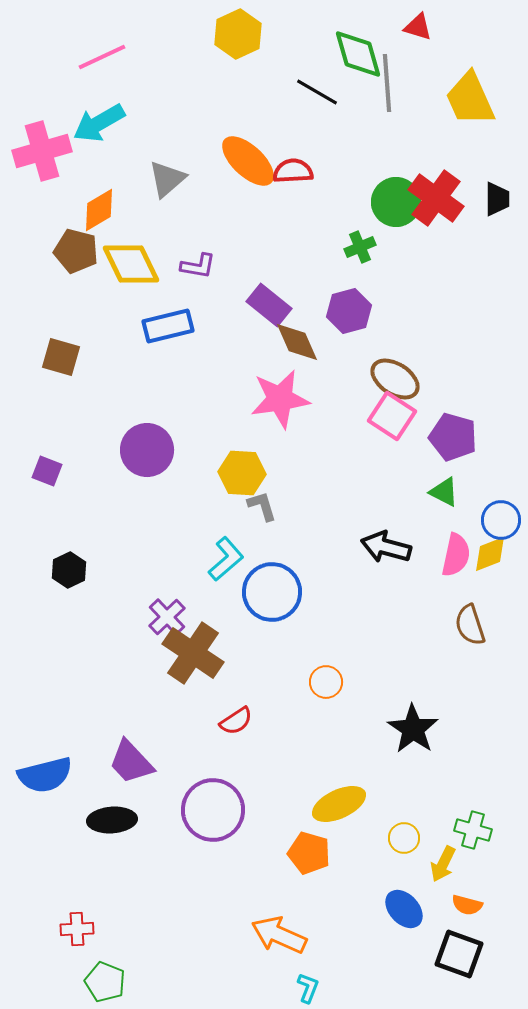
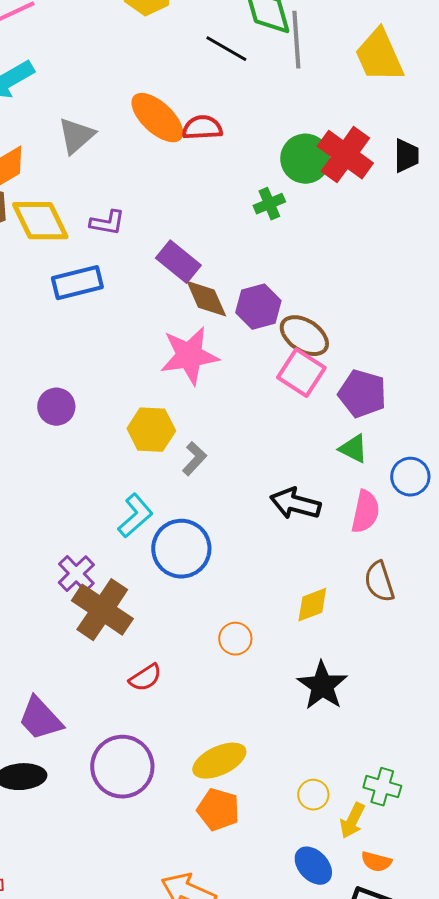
purple hexagon: (349, 311) -> (258, 307), moved
purple circle: (147, 450) -> (56, 407), size x0.7
gray L-shape: (262, 506) -> (194, 459), moved, turned 60
yellow diamond: (490, 554) -> (312, 605), moved
yellow ellipse: (339, 804) -> (219, 761), moved

